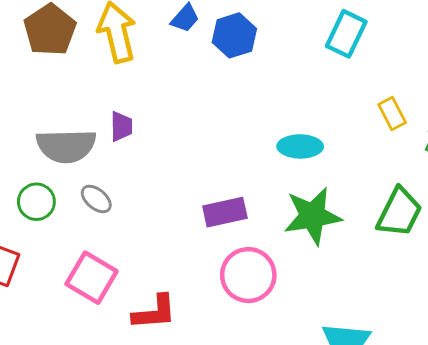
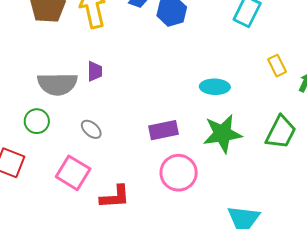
gray ellipse: (96, 199) -> (91, 129), moved

